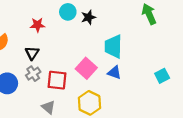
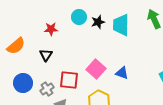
cyan trapezoid: (113, 47) -> (121, 25), moved
gray cross: (33, 74) -> (47, 89), moved

